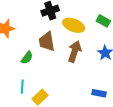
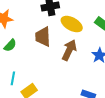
green semicircle: (27, 58) -> (10, 45), moved

